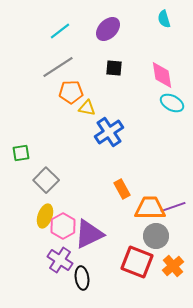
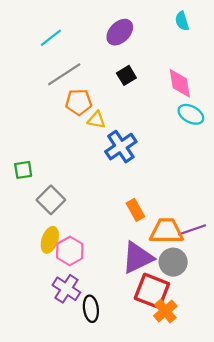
cyan line: (60, 31) -> (51, 38), moved
black square: (114, 68) -> (126, 75), turned -36
purple triangle: (89, 234) -> (138, 258), moved
orange cross: (173, 266) -> (165, 311), moved

